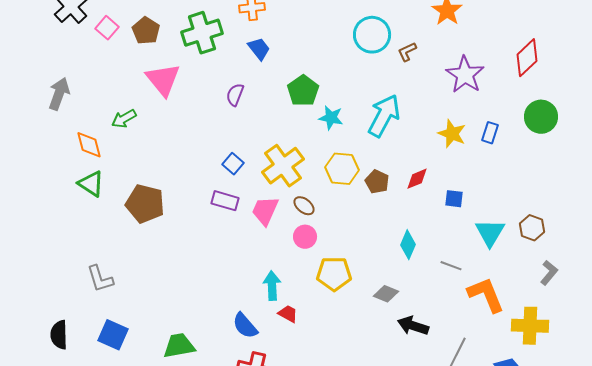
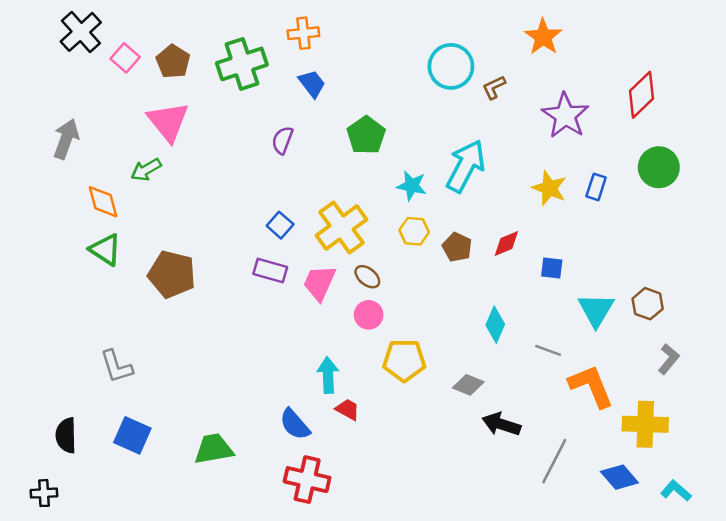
pink triangle: (163, 80) -> (168, 122), moved
cyan star: (331, 118) -> (412, 186), moved
yellow hexagon: (342, 169) -> (414, 231), size x0.7

